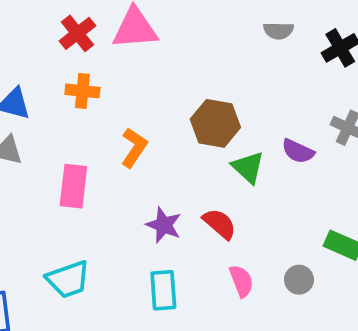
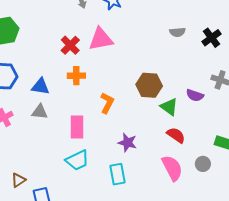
red semicircle: (220, 224) -> (176, 135), moved
cyan trapezoid: (68, 279) -> (77, 160), moved
pink semicircle: (241, 281) -> (172, 168), size x1.5
cyan rectangle: (163, 290) -> (117, 174), moved

